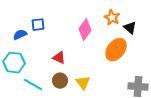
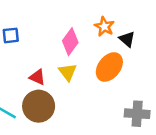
brown circle: (60, 81) -> (39, 106), size x1.6
yellow triangle: (83, 83) -> (68, 72), moved

